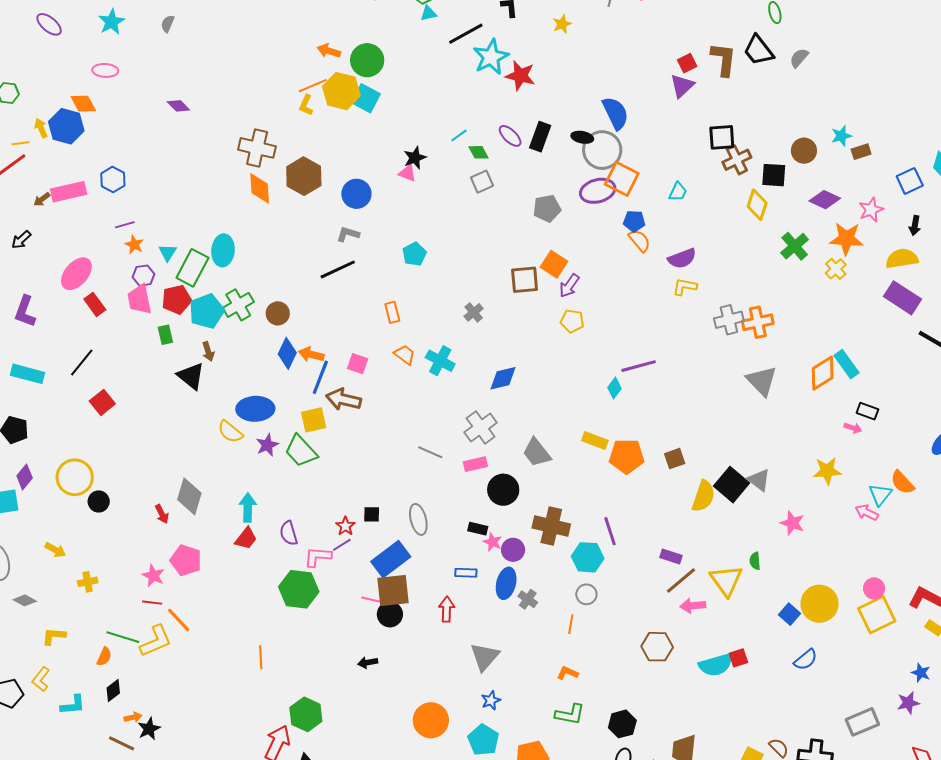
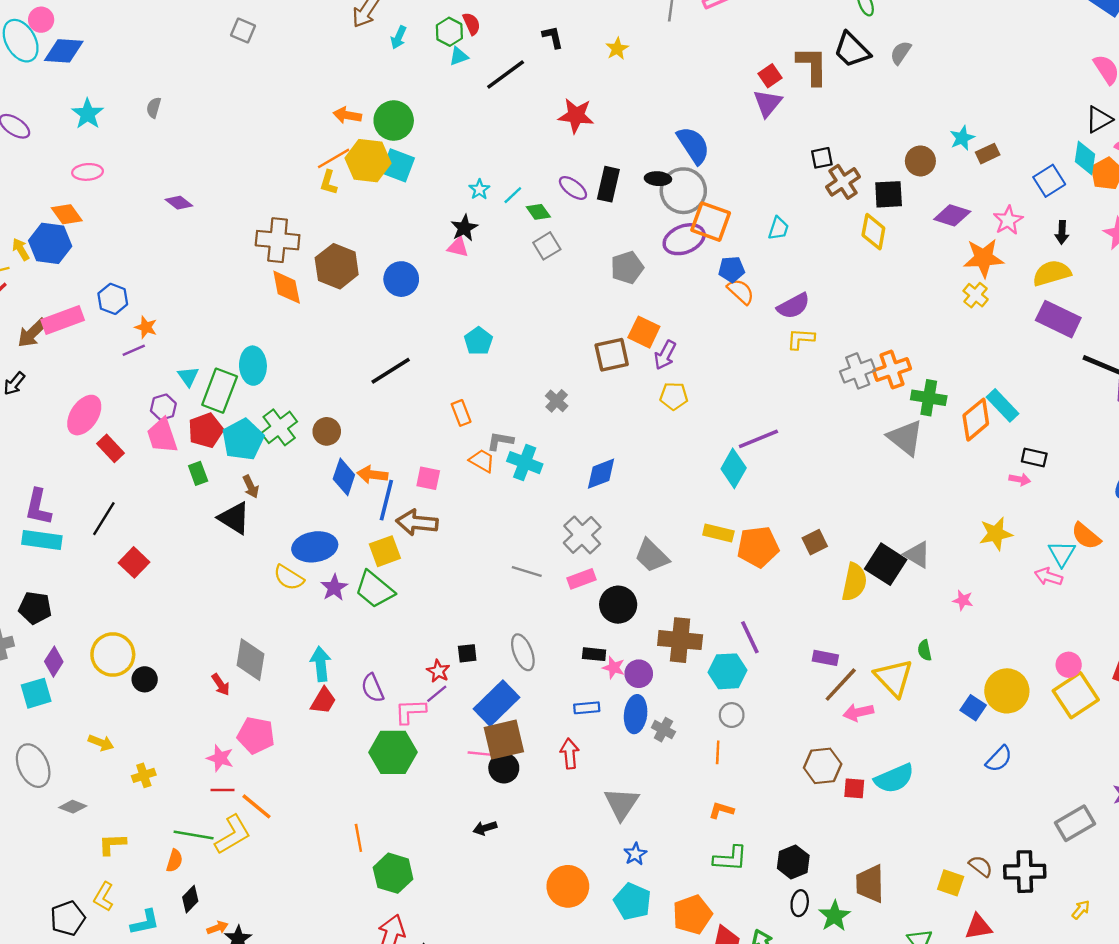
cyan star: (491, 57) -> (479, 189), moved, size x0.5
black square: (722, 137) -> (822, 158), size x0.7
brown arrow: (42, 199) -> (32, 333), size x1.6
gray L-shape: (348, 234) -> (500, 441), moved
orange star: (134, 245) -> (146, 327), moved
green cross: (795, 246) -> (929, 398), moved, turned -32
purple L-shape: (25, 311) -> (38, 507), moved
cyan diamond: (615, 388) -> (734, 468), size x1.5
pink star: (792, 523) -> (963, 600), size x0.7
red square: (738, 658) -> (854, 788), moved, turned 30
green hexagon: (306, 714) -> (393, 873), moved

